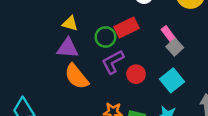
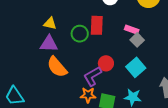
red rectangle: (126, 28) -> (97, 25), turned -60
pink rectangle: (169, 34) -> (132, 30), turned -32
purple L-shape: (113, 62) -> (93, 76), moved

